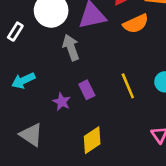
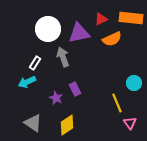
white rectangle: (15, 32) -> (35, 63), moved
yellow line: (128, 86) -> (117, 103), moved
yellow diamond: (92, 140) -> (67, 125), moved

